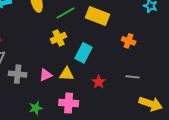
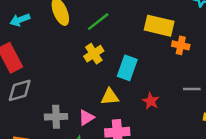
yellow rectangle: (97, 16) -> (159, 26), moved
gray cross: (18, 74) -> (56, 117), moved
pink triangle: (46, 75) -> (86, 118), moved

